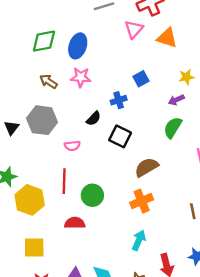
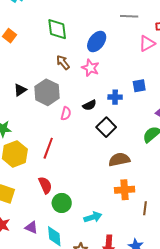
green diamond: (44, 41) -> (57, 29), moved, turned 75
pink semicircle: (72, 146) -> (66, 114), moved, turned -88
green circle: (92, 195) -> (62, 203), moved
orange cross: (142, 201) -> (125, 190), moved
red semicircle: (75, 223) -> (45, 185), turned 48
cyan arrow: (139, 240) -> (93, 217), turned 30

